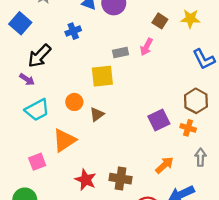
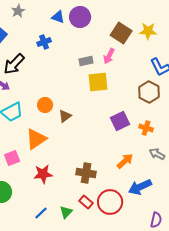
brown square: (160, 21) -> (121, 33), size x1.5
yellow square: (102, 76) -> (98, 82), moved
brown hexagon: (196, 101) -> (149, 92), moved
gray arrow: (200, 157) -> (157, 154), turned -63
red star: (86, 180) -> (43, 174), moved, turned -30

